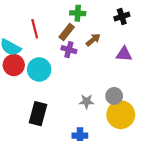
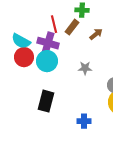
red line: (35, 29) -> (54, 24), moved
purple cross: (69, 50) -> (48, 43), moved, size x1.5
gray star: (87, 101) -> (85, 68), moved

